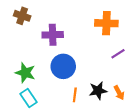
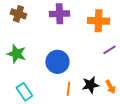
purple cross: (53, 35) -> (59, 14), moved
green star: (25, 73) -> (16, 54), moved

